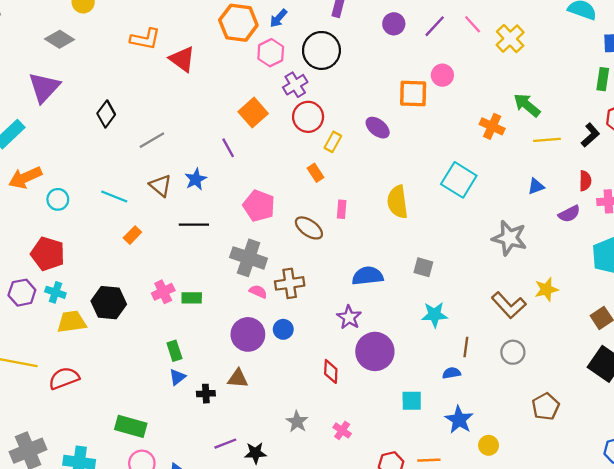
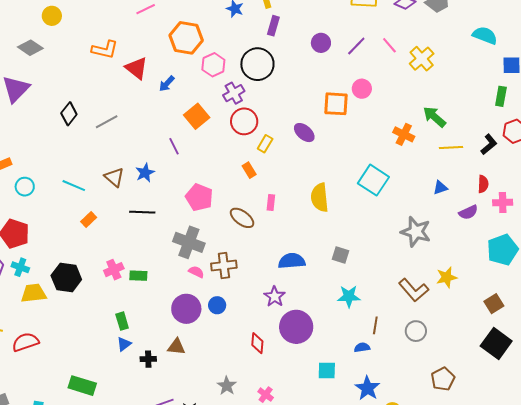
blue arrow: (278, 18) -> (167, 84), moved
gray line: (152, 140) -> (107, 122), moved

